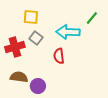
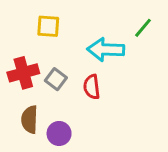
gray square: (36, 38) -> (56, 79), moved
brown semicircle: (19, 77) -> (30, 120), turned -96

